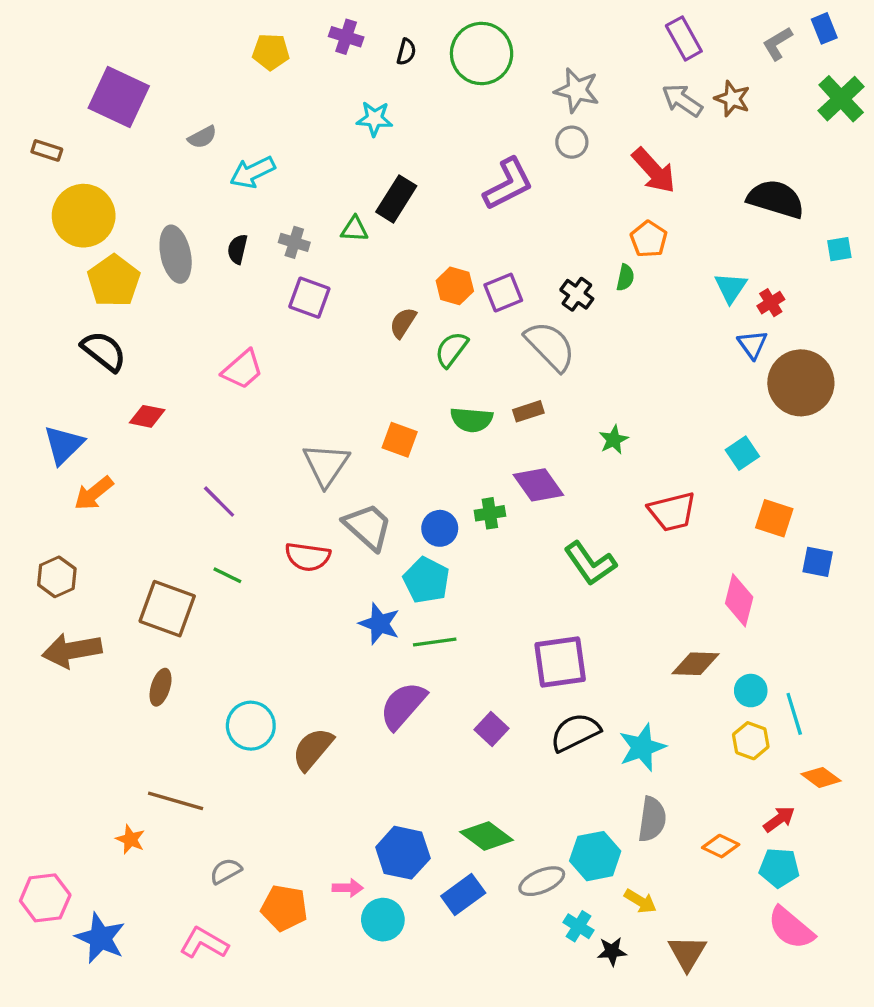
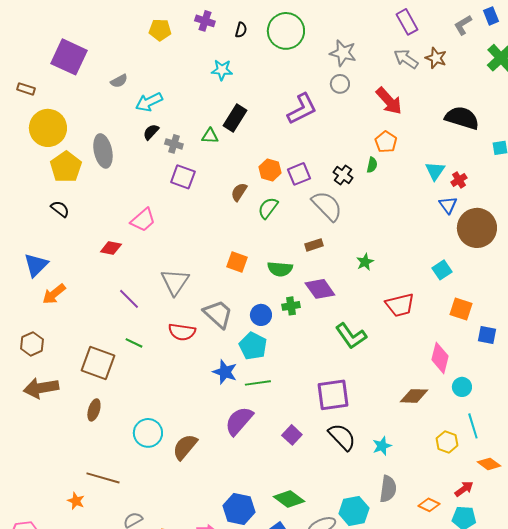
black semicircle: (237, 249) -> (151, 132), moved, turned 30
black semicircle: (104, 351) -> (60, 209), size x0.7
red diamond: (147, 416) -> (111, 248), moved
green semicircle: (472, 420) -> (280, 269), moved
gray triangle: (326, 465) -> (175, 282), moved
cyan circle: (751, 691) -> (462, 387), moved
black semicircle: (575, 732) -> (342, 437), turned 72
cyan star: (642, 747) -> (382, 446), size x0.7

